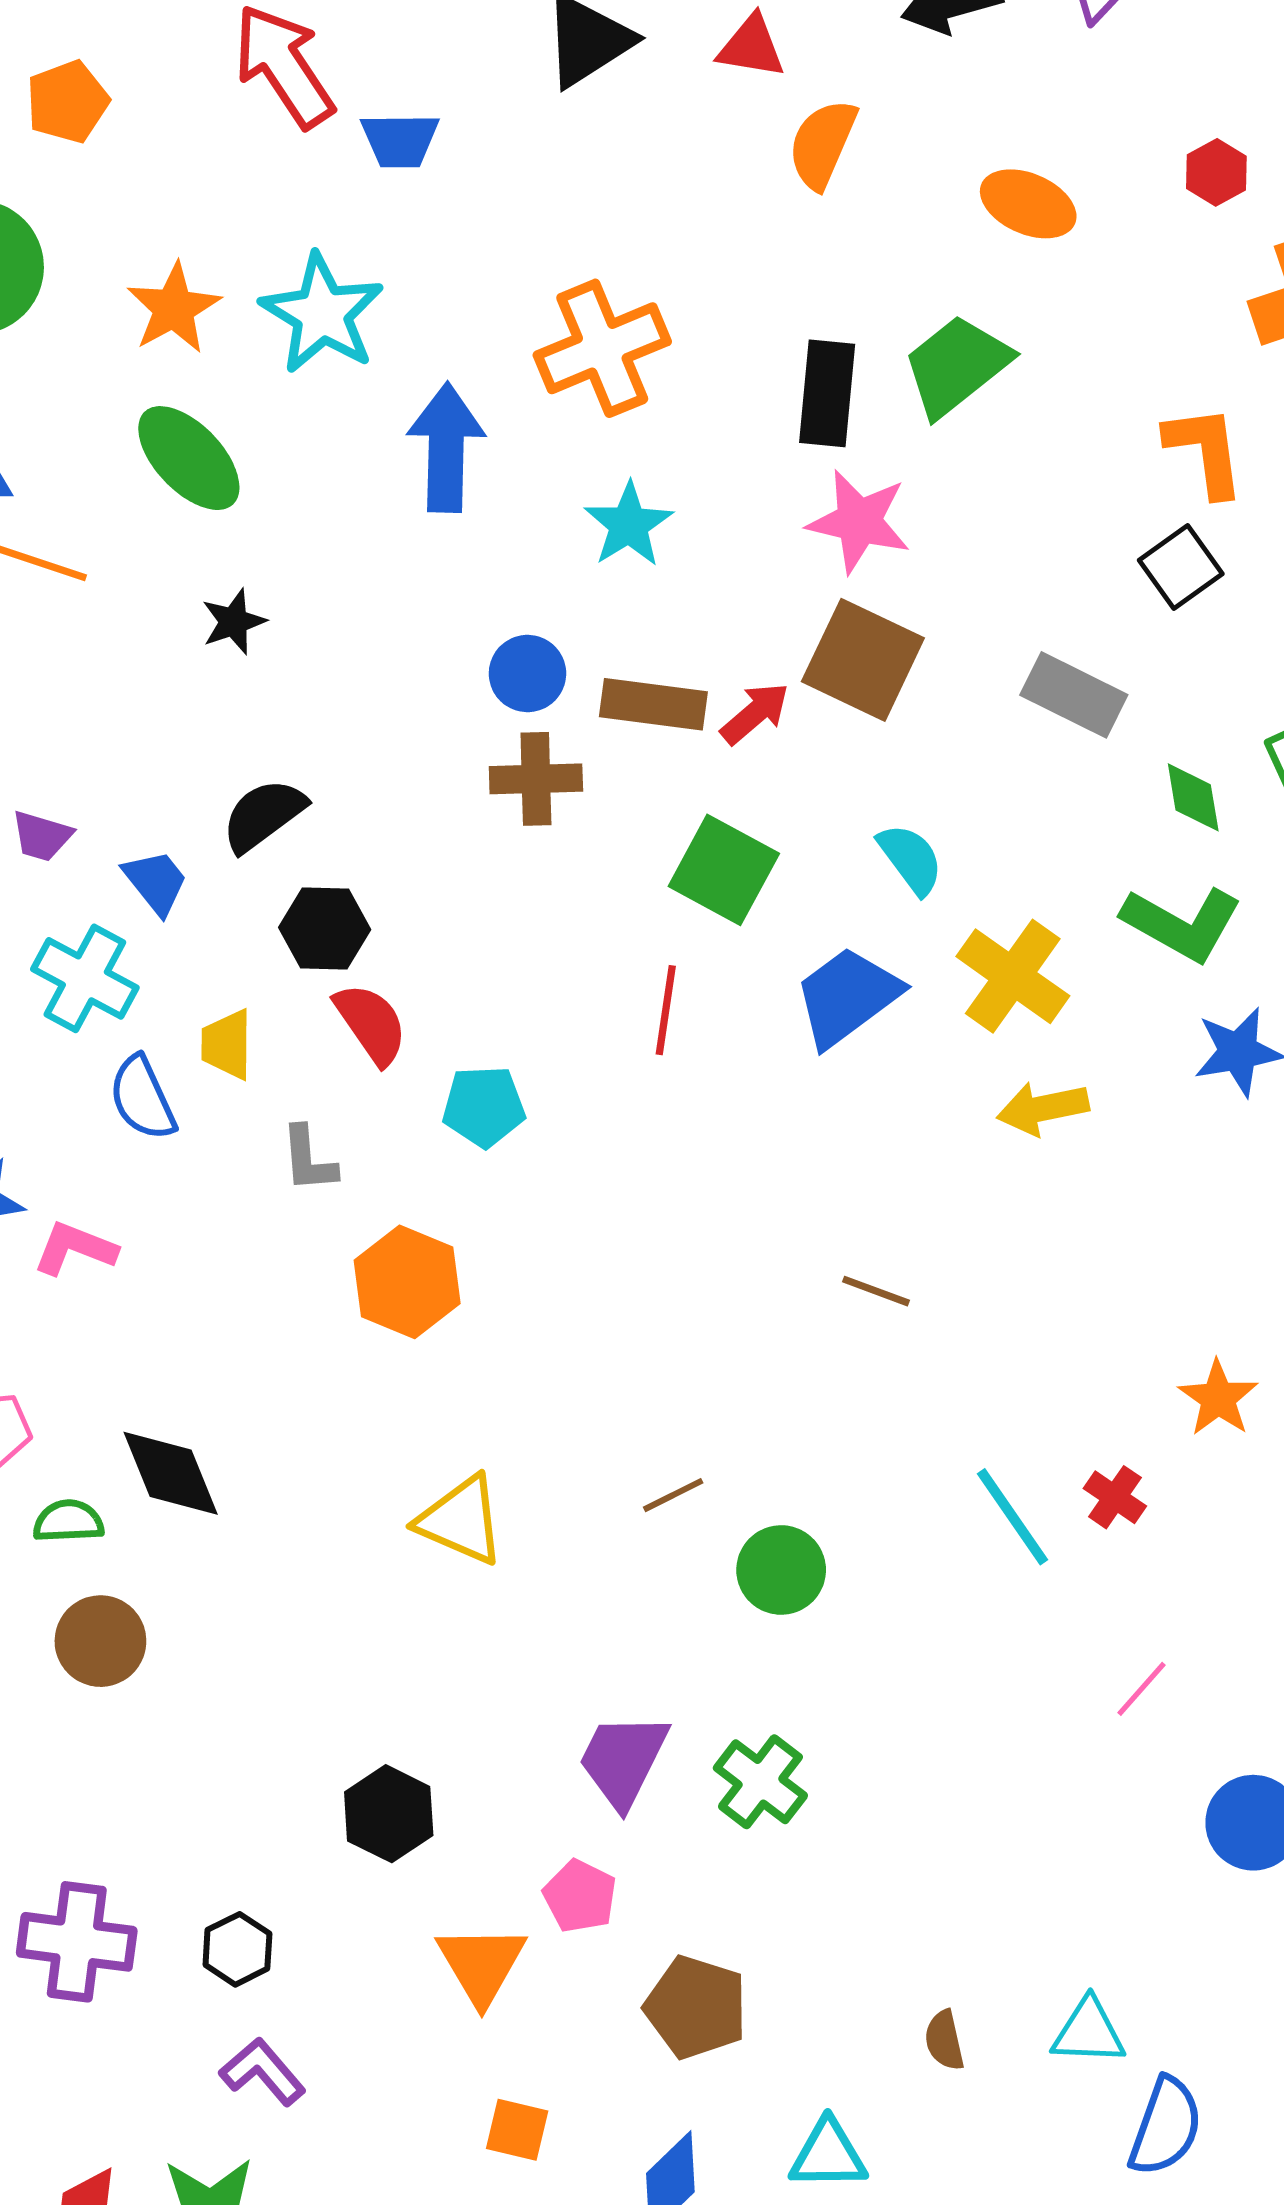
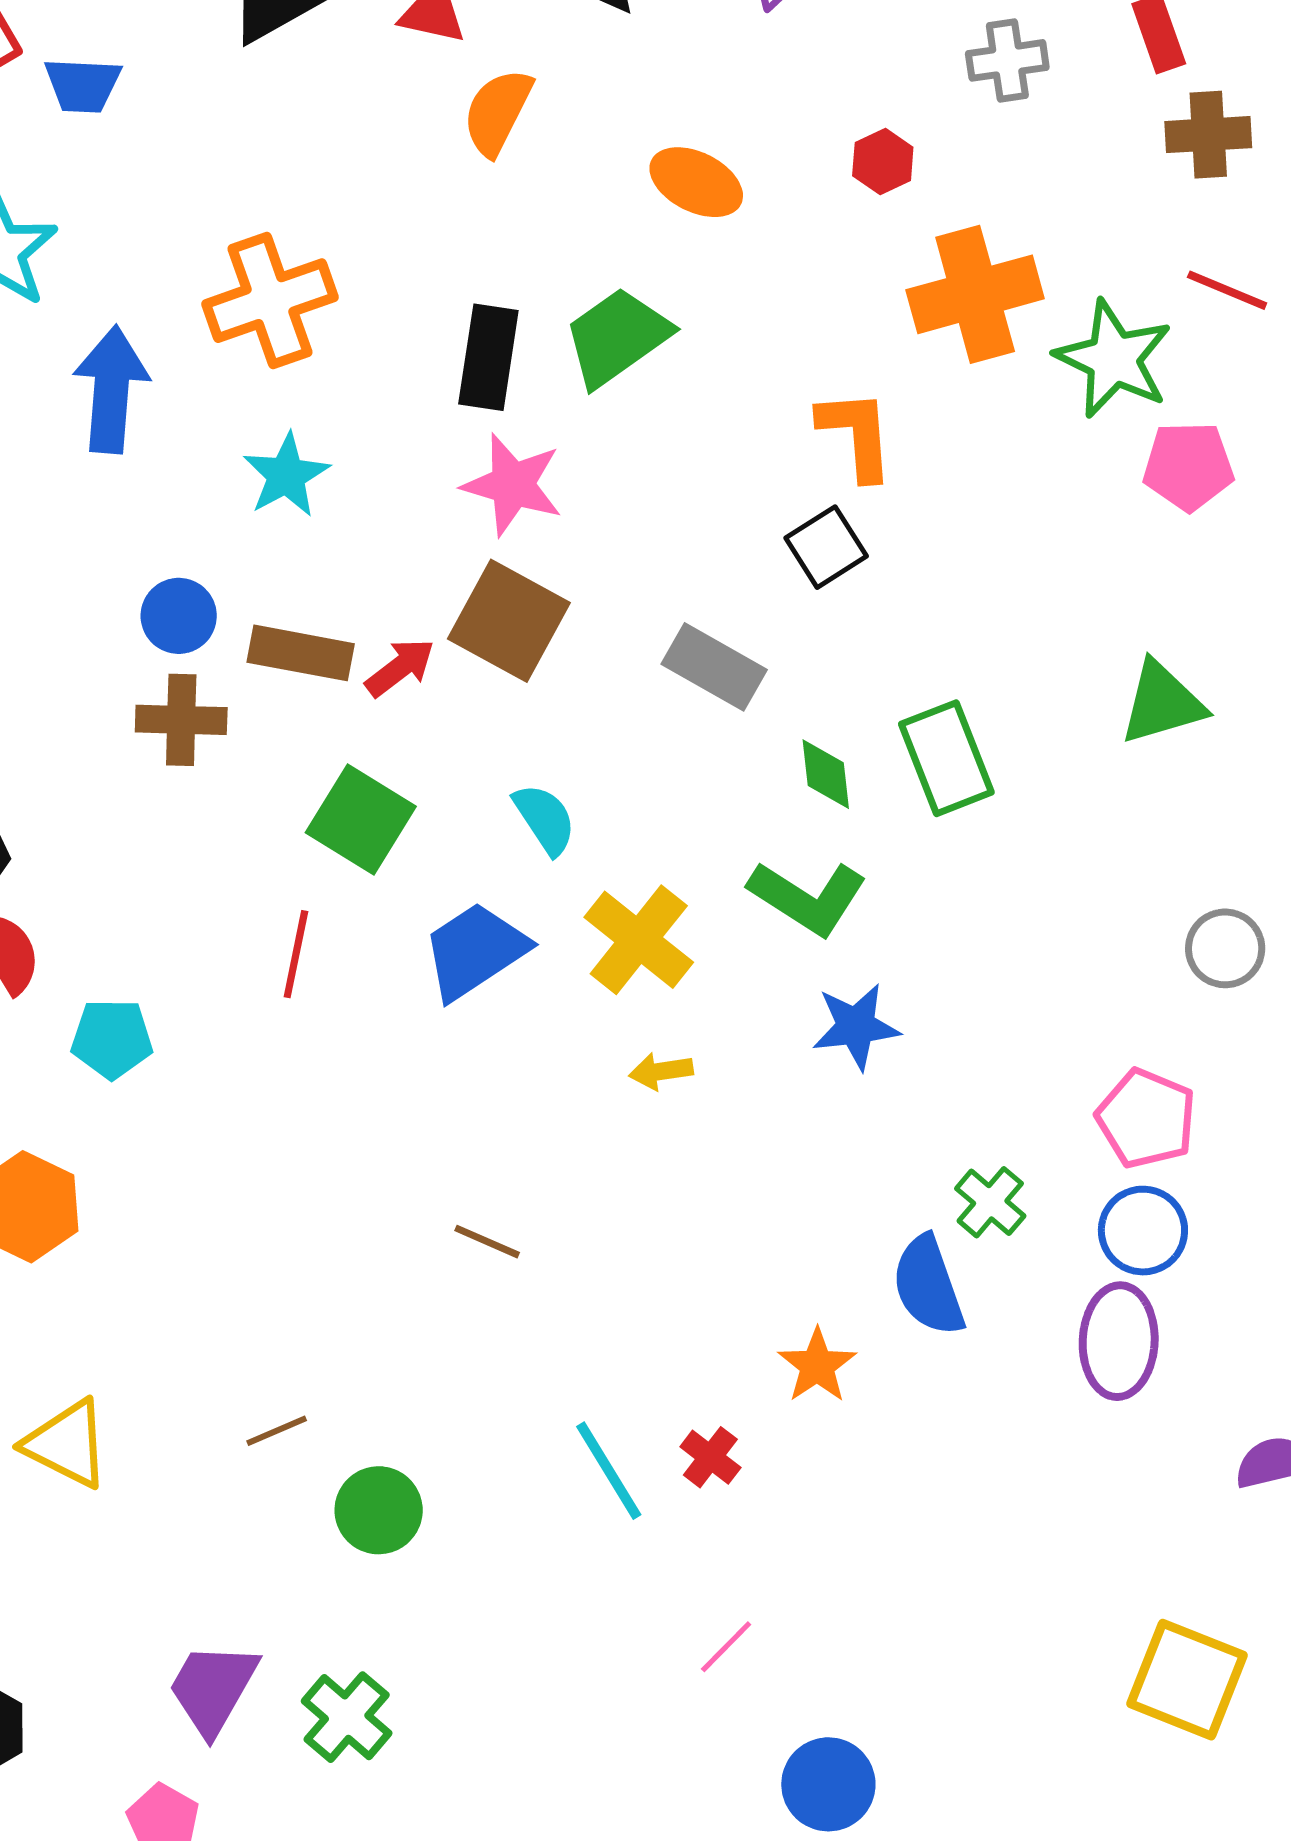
yellow arrow: (1043, 1108) -> (661, 1071), size x0.7

